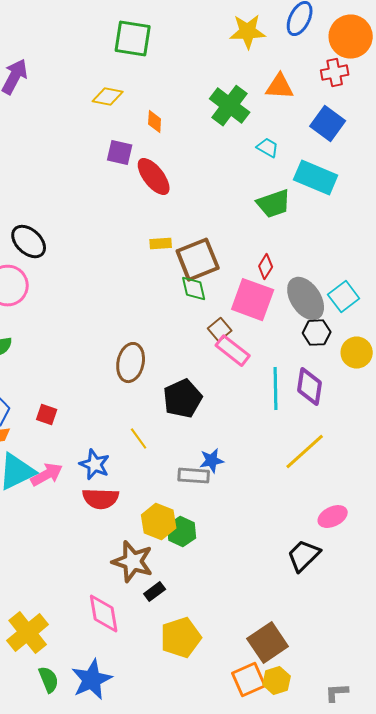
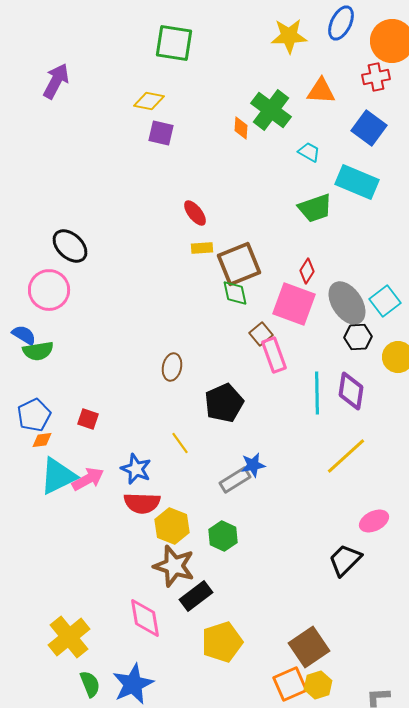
orange diamond: (155, 122) -> (241, 128), moved
purple square: (120, 153) -> (161, 133), moved
red ellipse: (154, 177) -> (195, 213), moved, size x0.7
pink rectangle: (233, 351) -> (274, 355), turned 32
brown ellipse: (131, 363) -> (172, 367), size x0.7
gray rectangle: (194, 476) -> (235, 480), turned -36
yellow hexagon: (159, 522) -> (172, 526), moved
black rectangle: (155, 592) -> (196, 596), size x1.5

